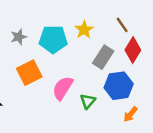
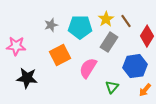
brown line: (122, 25) -> (126, 21), moved
gray rectangle: (103, 57) -> (109, 42), moved
green triangle: (88, 101) -> (112, 87), moved

